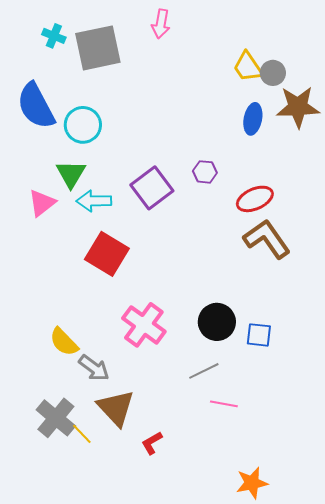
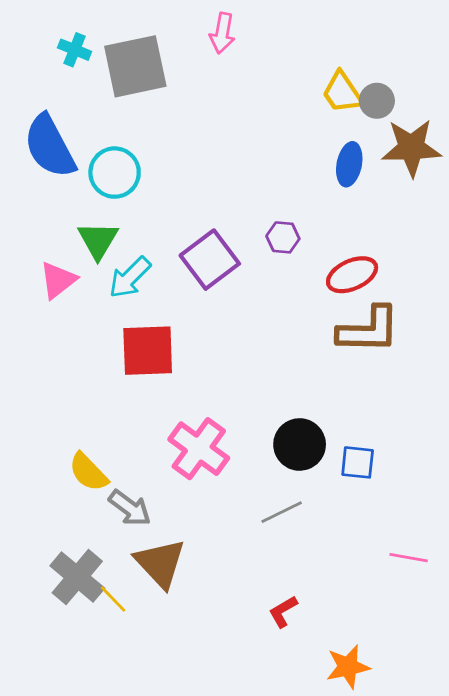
cyan arrow: (94, 201) -> (130, 277), turned -44
brown L-shape: (267, 239) -> (369, 330), turned 126
red square: (107, 254) -> (148, 351), turned -33
pink line: (224, 404) -> (409, 558), moved
red L-shape: (152, 443) -> (283, 612), moved

